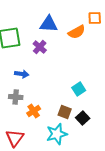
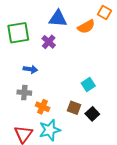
orange square: (95, 18) -> (104, 12), turned 32
orange cross: (34, 111) -> (43, 107), turned -32
cyan star: (57, 134) -> (50, 130), moved

